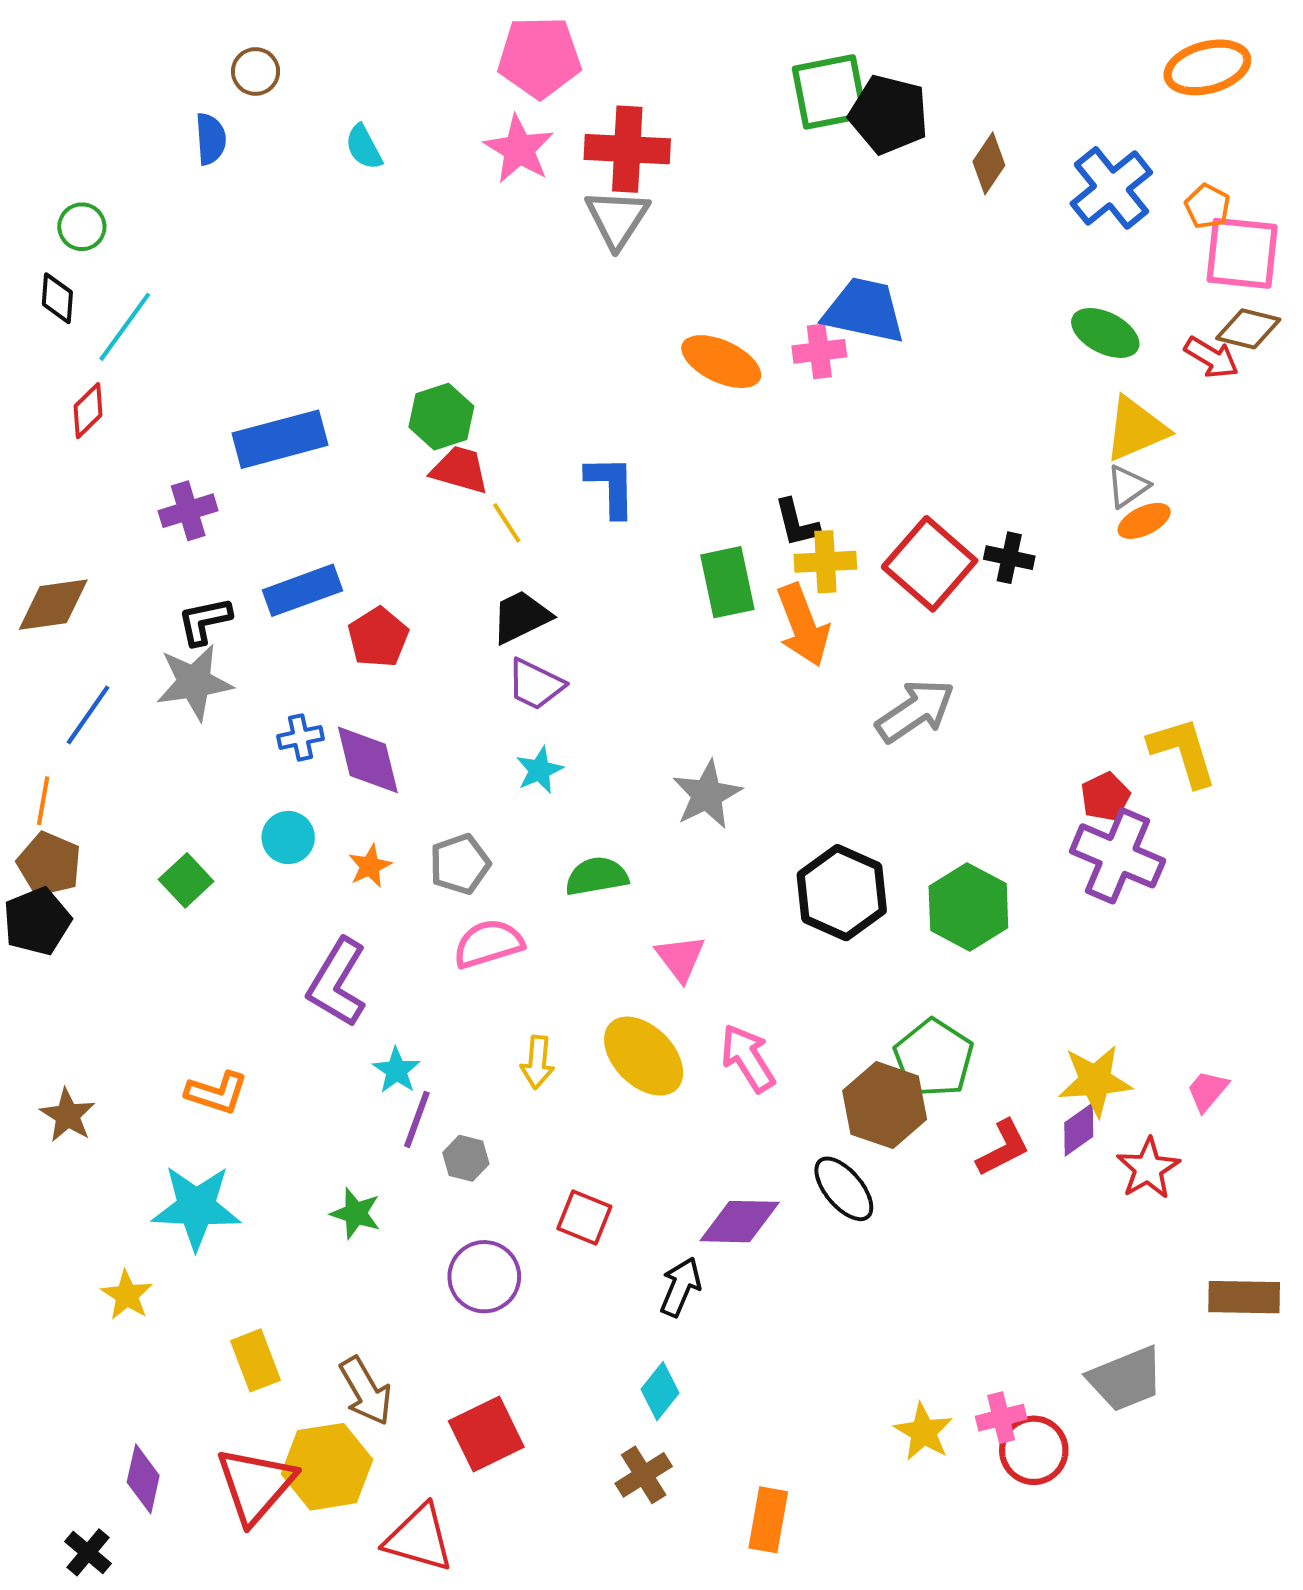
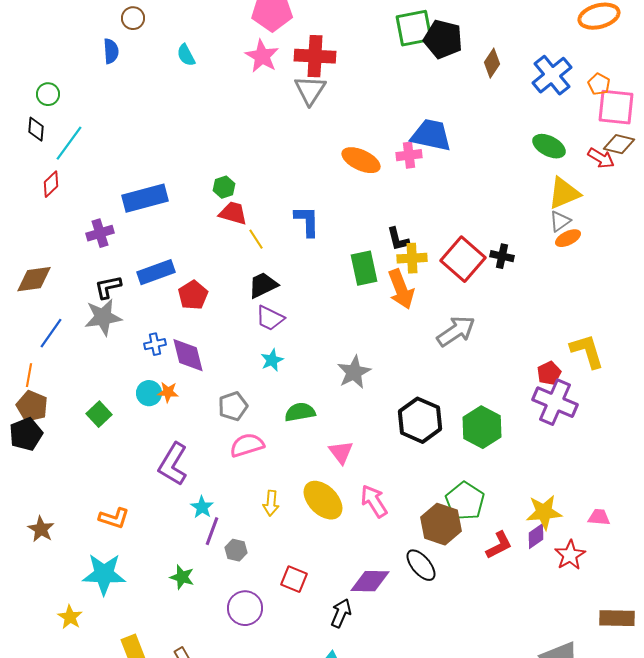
green hexagon: (441, 417) -> (224, 187), size x0.7
orange star: (370, 866) -> (168, 392), moved, turned 30
pink trapezoid: (1207, 1091) -> (599, 517), turned 55

